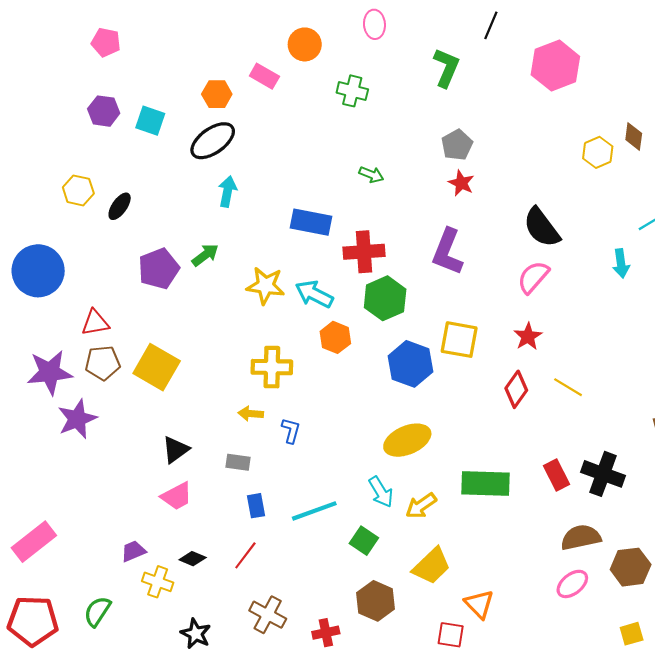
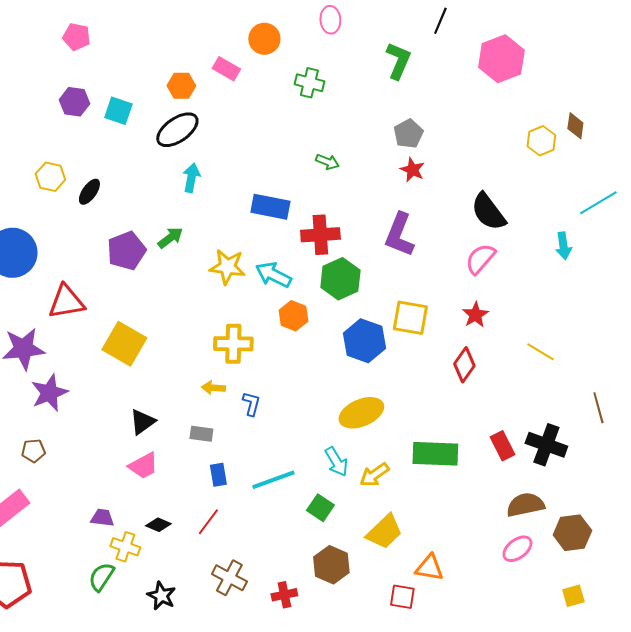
red triangle: (95, 323) -> (66, 302), size x1.4
brown pentagon: (103, 363) -> (33, 451), moved, size x0.7
yellow line: (568, 387) -> (540, 352), moved
purple trapezoid: (133, 551) -> (102, 518), turned 30
orange triangle: (479, 604) -> (429, 568), turned -36
green semicircle: (97, 611) -> (101, 577), moved

